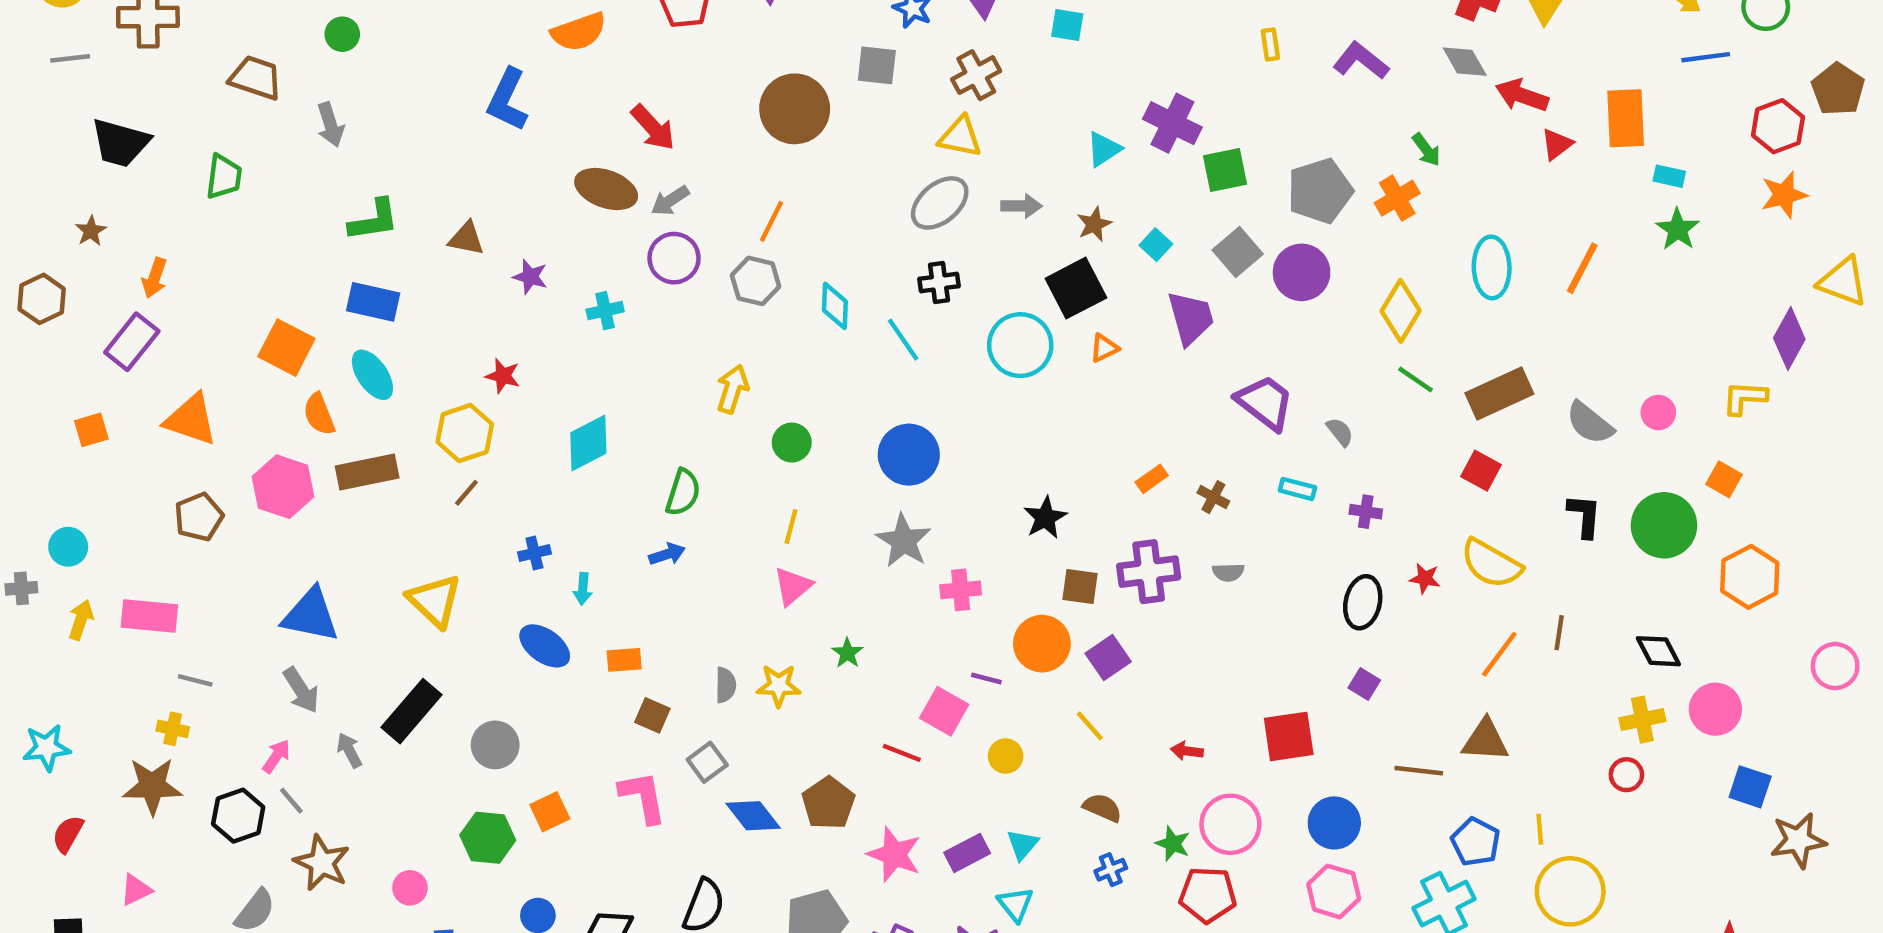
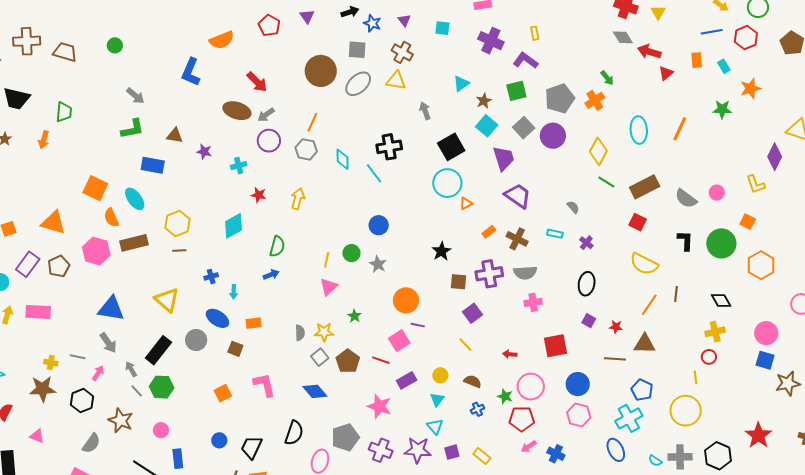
blue line: (1706, 57) -> (712, 32), moved
purple L-shape: (1361, 61) -> (526, 61), moved
brown cross: (976, 75) -> (402, 52), turned -30
brown trapezoid: (256, 78) -> (65, 52), moved
orange rectangle: (1626, 118) -> (697, 60), size x0.6
purple cross: (1172, 123) -> (491, 41), moved
gray arrow: (330, 125) -> (135, 96), moved, turned -30
red hexagon: (1778, 126) -> (746, 38), moved
cyan rectangle: (1669, 176) -> (724, 66), moved, turned 48
orange star: (1784, 195) -> (751, 88), moved
gray ellipse: (940, 203) -> (358, 84), moved
gray arrow: (1021, 206) -> (425, 111), turned -108
brown star: (1094, 224) -> (484, 101), moved
green star: (1678, 229) -> (722, 109), turned -30
cyan square: (1156, 245) -> (487, 126), size x1.5
orange arrow: (154, 278) -> (44, 140), moved
black cross: (939, 282) -> (389, 147), size x1.4
blue rectangle: (373, 302) -> (153, 165), moved
purple rectangle: (132, 342) -> (28, 264), moved
cyan circle: (1020, 345) -> (447, 183), moved
orange triangle: (1104, 348) -> (466, 203), moved
red star: (503, 376) -> (259, 195), moved
yellow L-shape: (1745, 398) -> (756, 184), turned -110
purple trapezoid: (1265, 402) -> (518, 196), moved
green circle: (792, 443) -> (351, 253), moved
blue circle: (909, 455) -> (379, 225), size x0.7
brown line: (466, 493) -> (179, 250), turned 48
brown cross: (1213, 497) -> (517, 239), size x1.5
purple cross: (1366, 512) -> (586, 243), turned 32
gray star: (904, 541) -> (378, 264), size x0.7
gray semicircle: (1228, 572) -> (525, 273), size x1.6
red star: (1425, 578) -> (616, 327), moved
pink cross: (961, 590) -> (533, 302), moved
orange circle: (1042, 644) -> (406, 300), moved
gray line: (195, 680) -> (78, 357), moved
pink circle: (1715, 709) -> (766, 333), moved
pink square: (944, 711) -> (399, 341), turned 30
brown square: (652, 715) -> (235, 349), moved
gray circle: (495, 745) -> (196, 340), moved
yellow circle: (1006, 756) -> (440, 375), moved
gray square: (707, 762) -> (320, 357), moved
gray line: (291, 801) -> (137, 391), moved
brown pentagon: (828, 803) -> (348, 361), moved
yellow line: (1540, 829) -> (696, 377), moved
green hexagon: (488, 838) -> (162, 387), moved
purple rectangle: (967, 853) -> (407, 380), moved
pink triangle: (136, 890) -> (37, 436), turned 49

